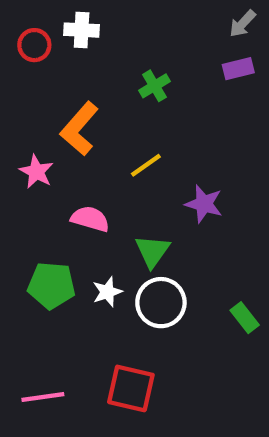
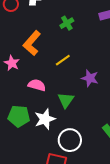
white star: (107, 292) -> (45, 119), size x1.5
white circle: (161, 303) -> (70, 140), moved

